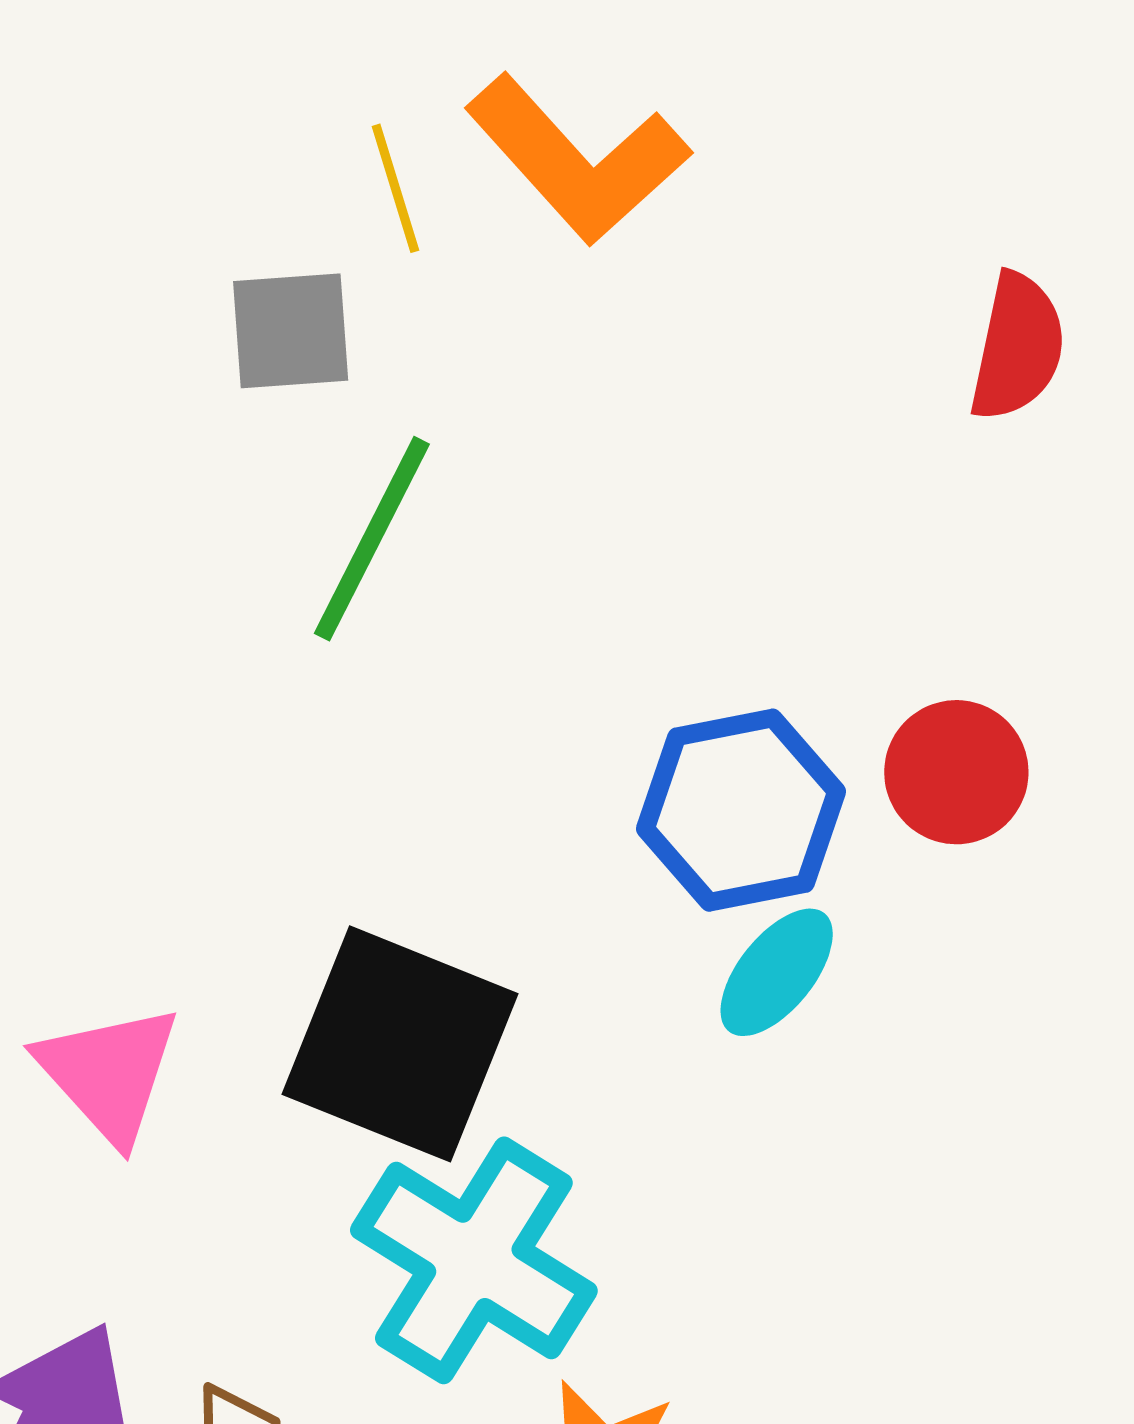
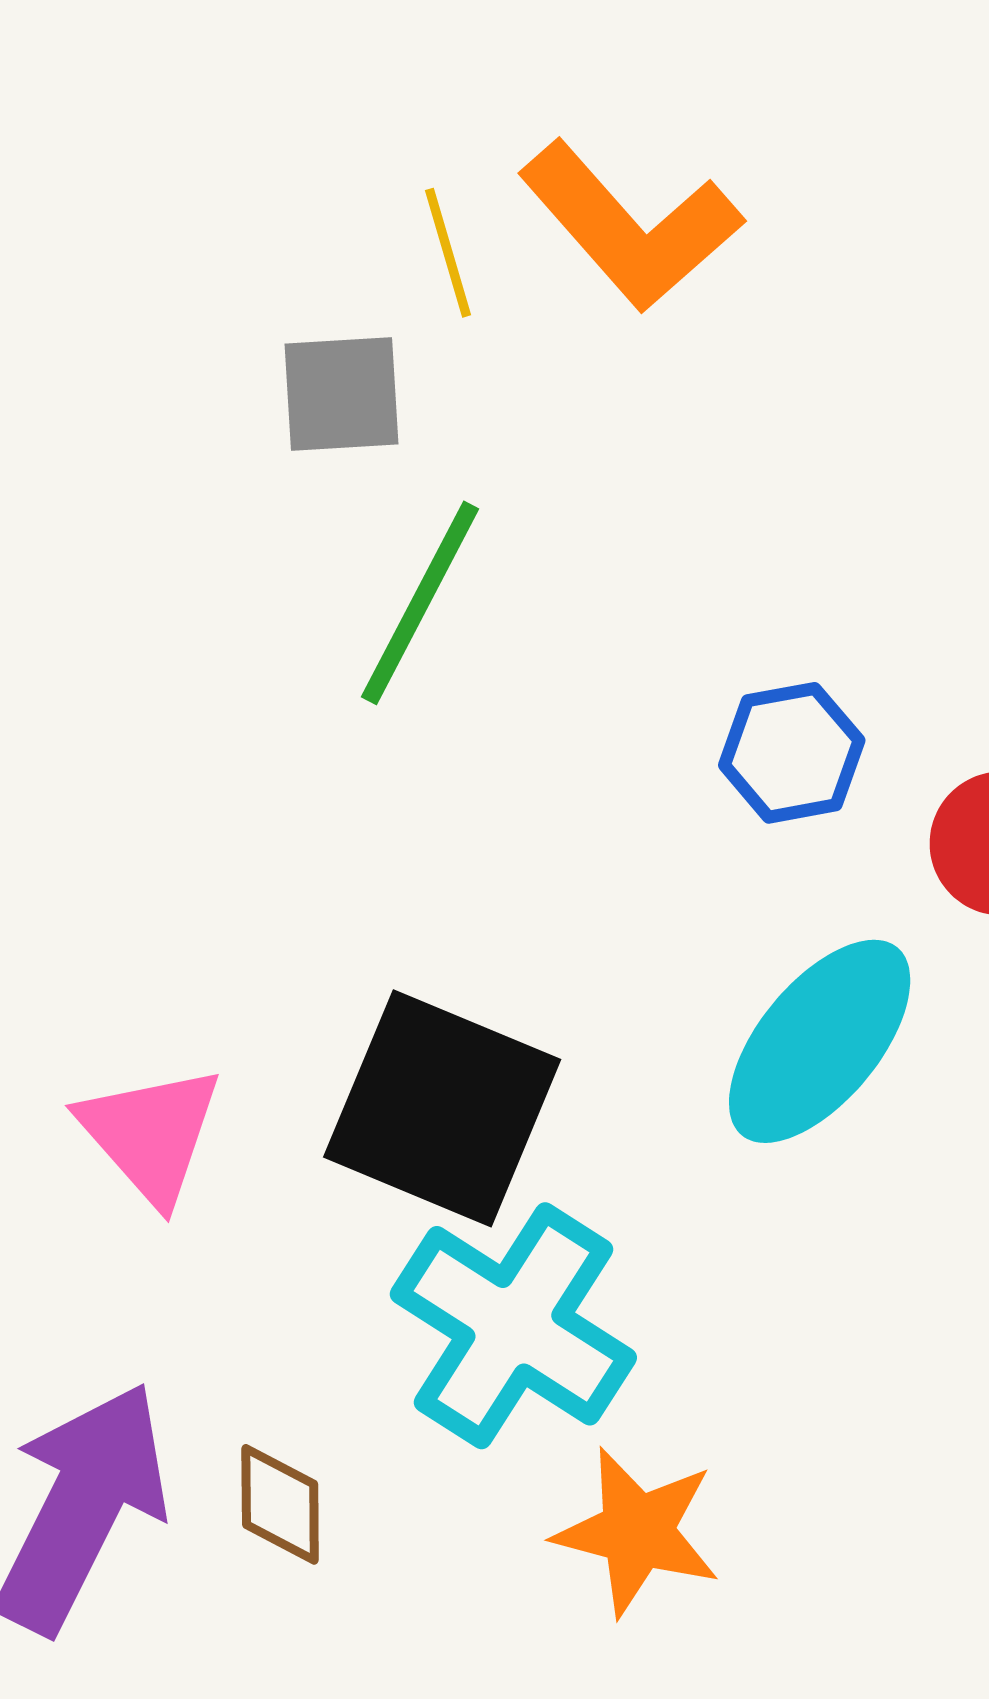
blue hexagon: (741, 810) -> (792, 753), moved, size x0.7
cyan ellipse: (777, 972) -> (820, 1041), size x1.6

